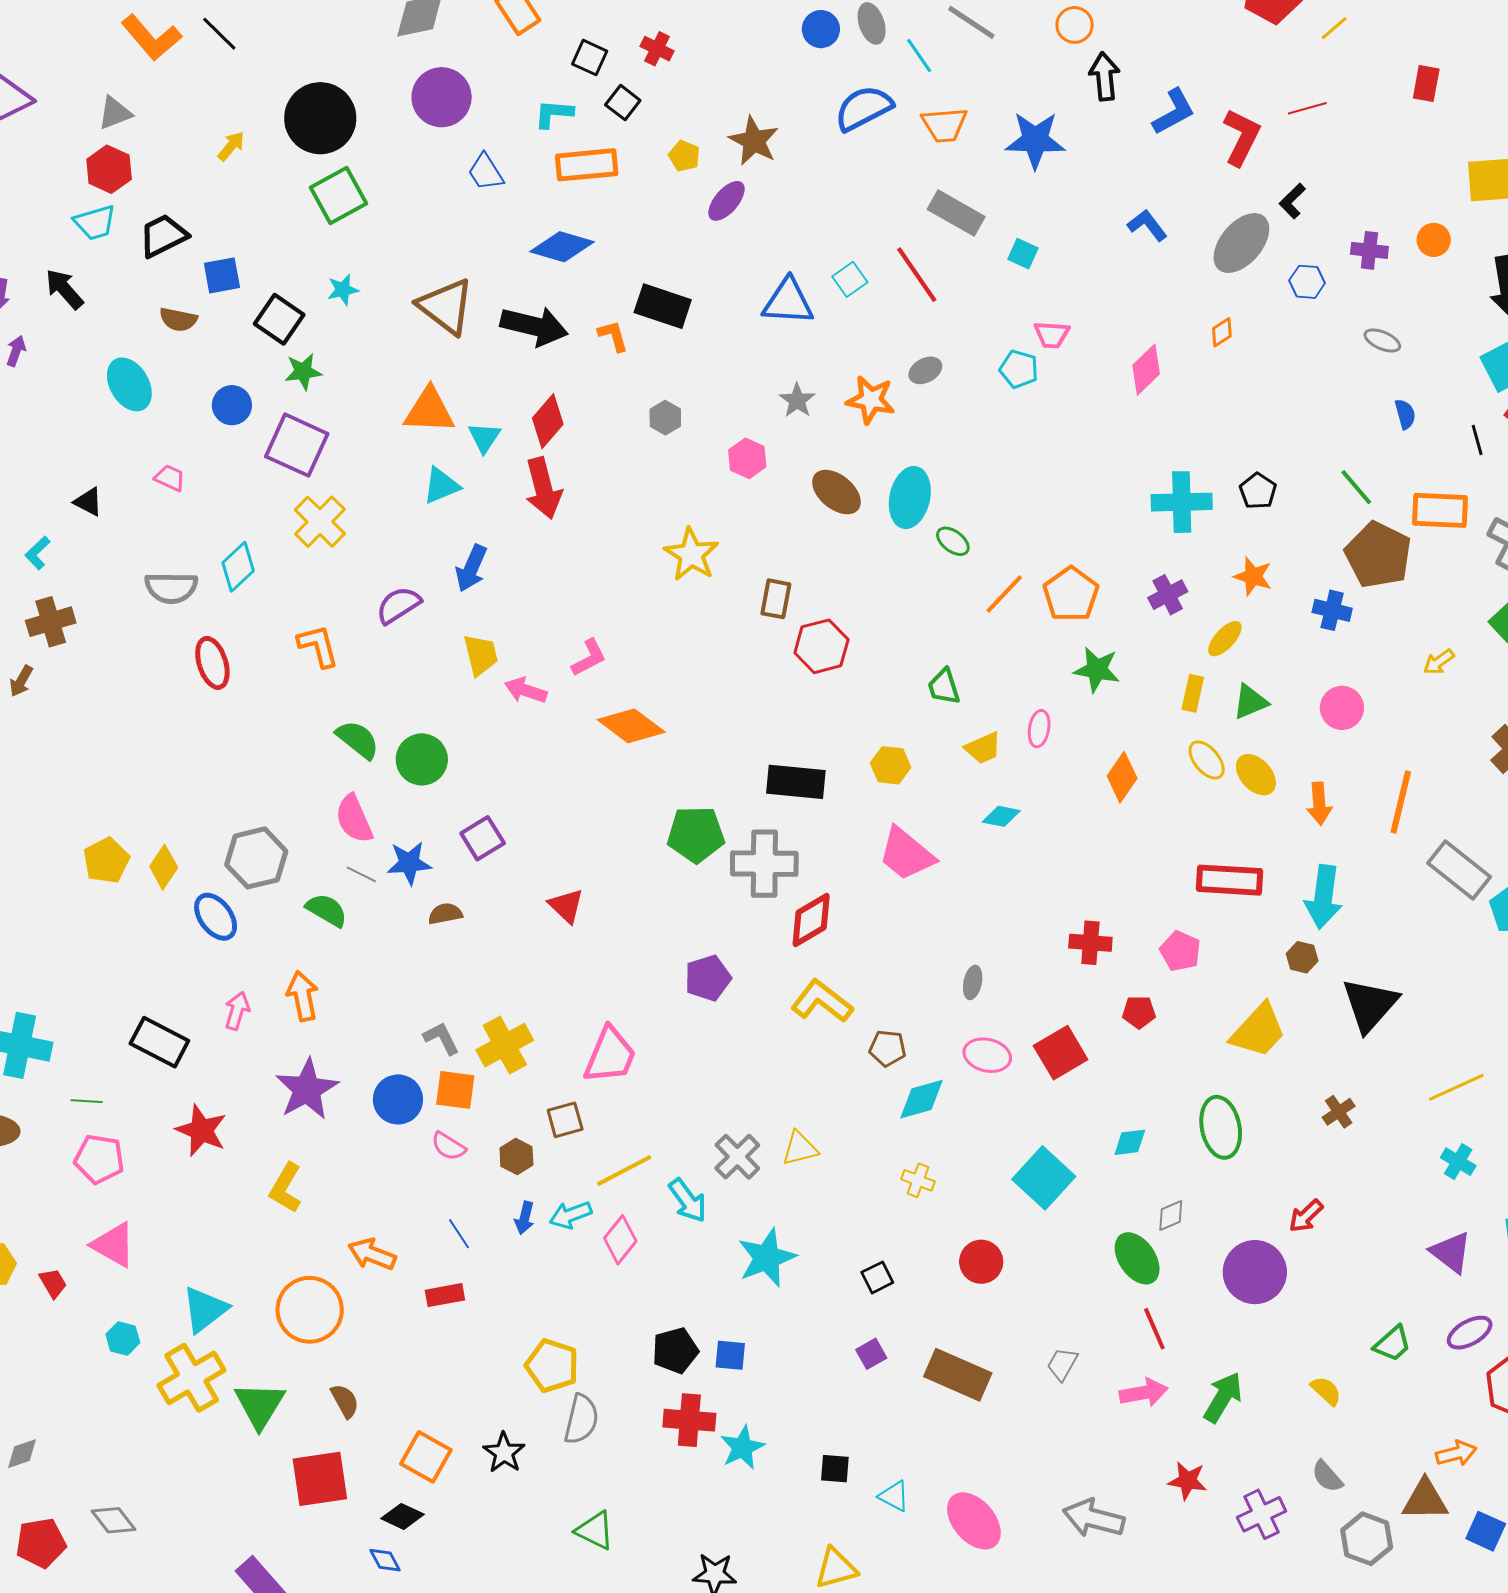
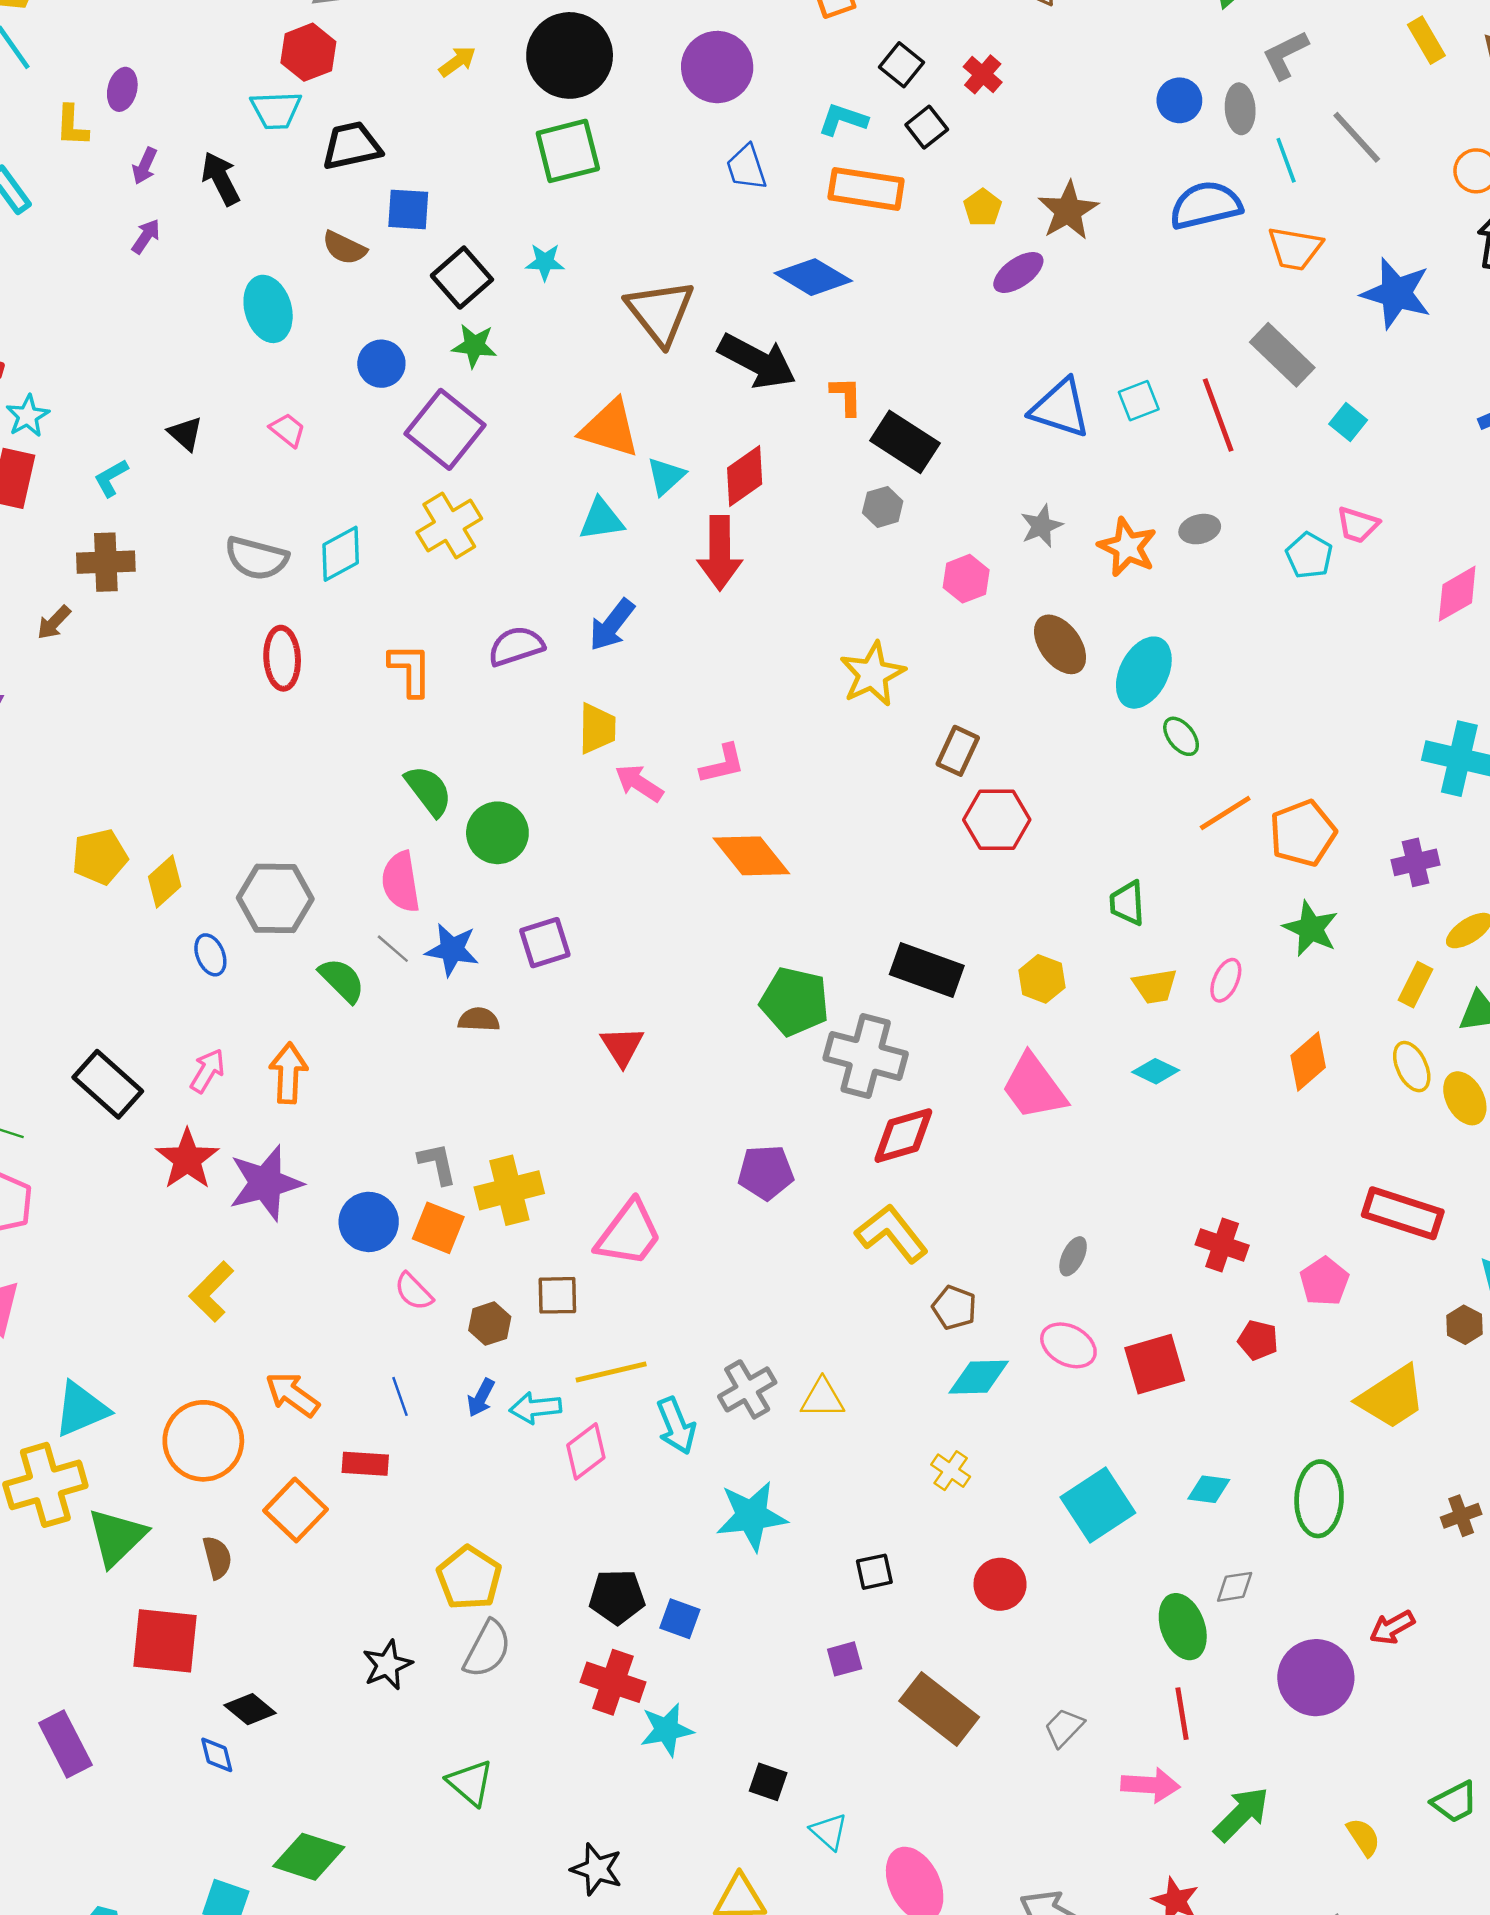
black rectangle: (663, 306) -> (905, 442), moved
blue ellipse: (216, 917) -> (210, 955), size x0.7
red star: (201, 1130) -> (187, 1159), moved
orange square: (426, 1457) -> (296, 1510), moved

